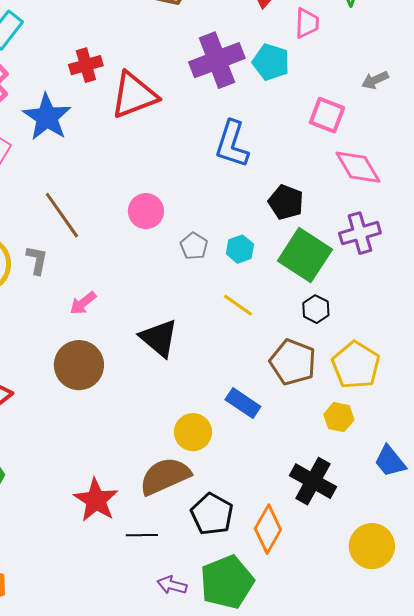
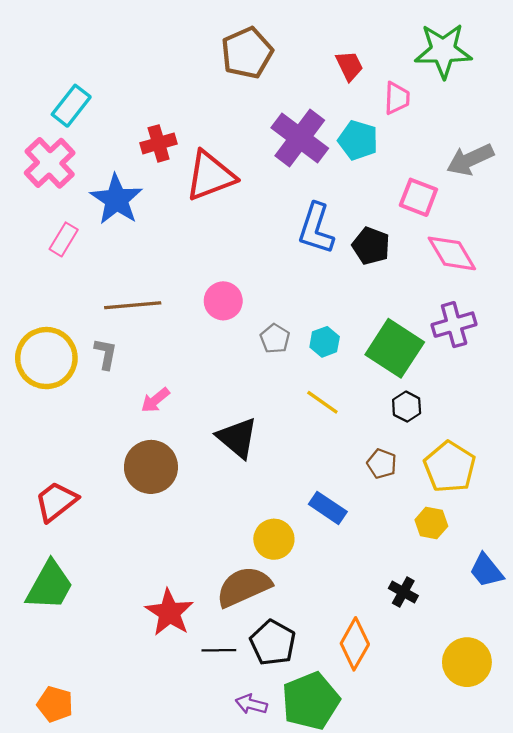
purple cross: (217, 60) -> (300, 138), turned -32
gray arrow: (375, 80) -> (470, 160), size x1.6
black pentagon: (286, 202) -> (371, 246), moved
brown line: (62, 215) -> (133, 305), turned -60
brown pentagon: (293, 362) -> (382, 464), size x0.6
black cross: (313, 481) -> (403, 592), size x0.6
black pentagon: (212, 514) -> (273, 643), moved

